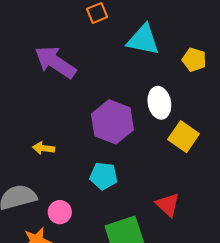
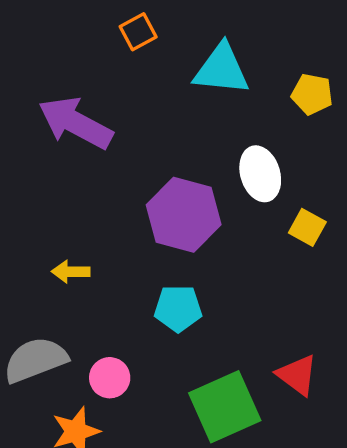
yellow square: (184, 137) -> (307, 227), size x0.7
red triangle: (168, 205) -> (297, 375), moved

